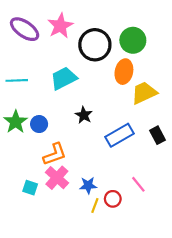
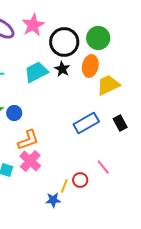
black star: (84, 115) -> (62, 69), moved
blue star: (88, 185) -> (53, 200), moved

